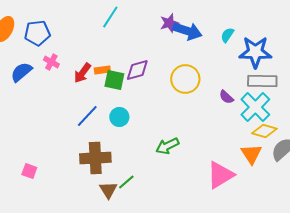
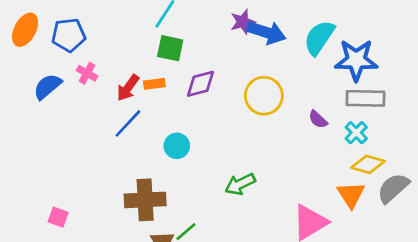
cyan semicircle: (227, 35) -> (319, 38), size x1.8
green square: (114, 80) -> (170, 48), moved
cyan cross: (255, 107) -> (356, 133), size x0.6
blue line: (87, 116) -> (128, 123), moved

